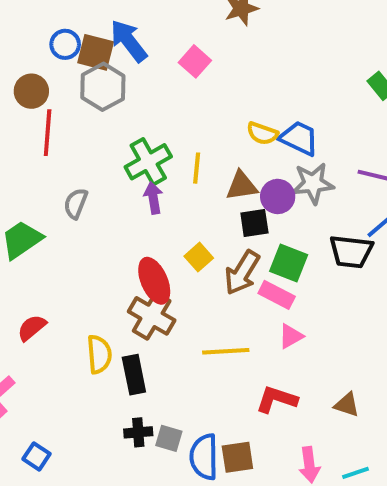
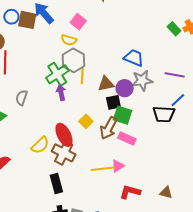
gray hexagon: (103, 87) -> (73, 60), moved
yellow semicircle: (262, 133) -> (69, 40), moved
green square: (289, 263) -> (123, 115), moved
pink triangle: (291, 336) -> (118, 166), moved
yellow semicircle: (99, 354) -> (40, 145), moved, turned 54

